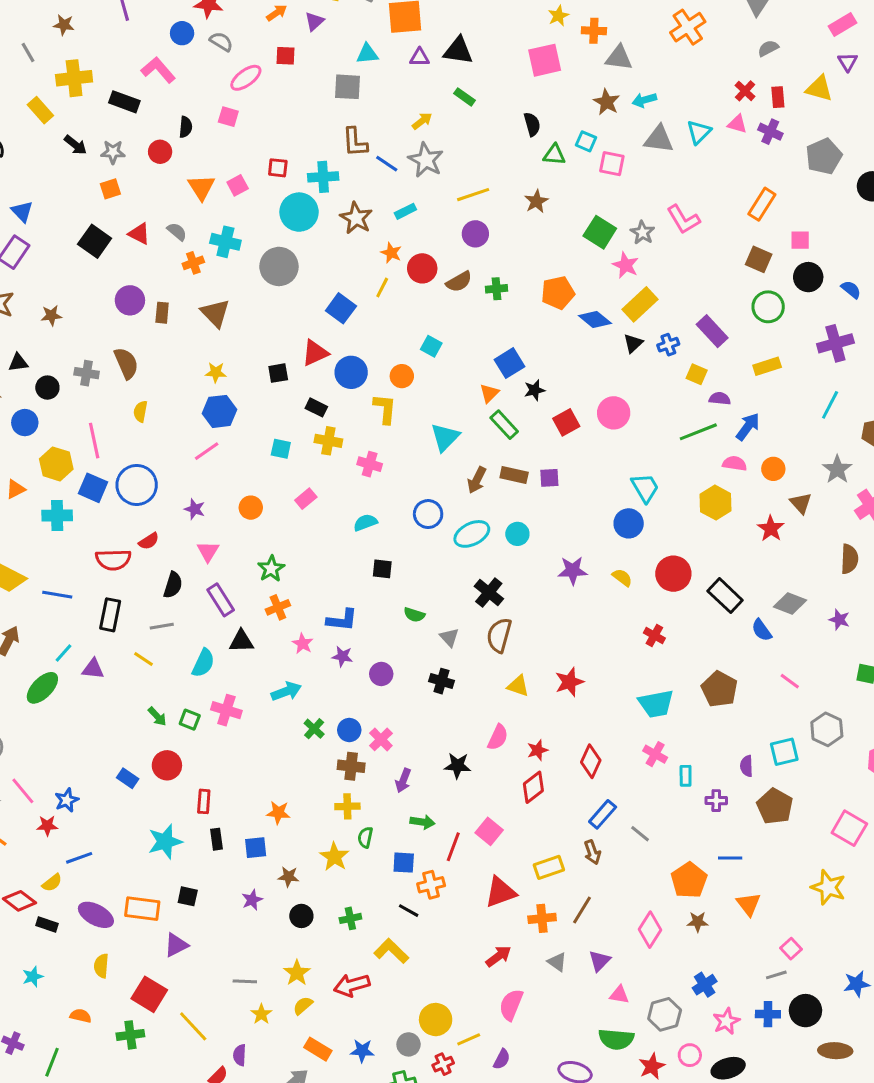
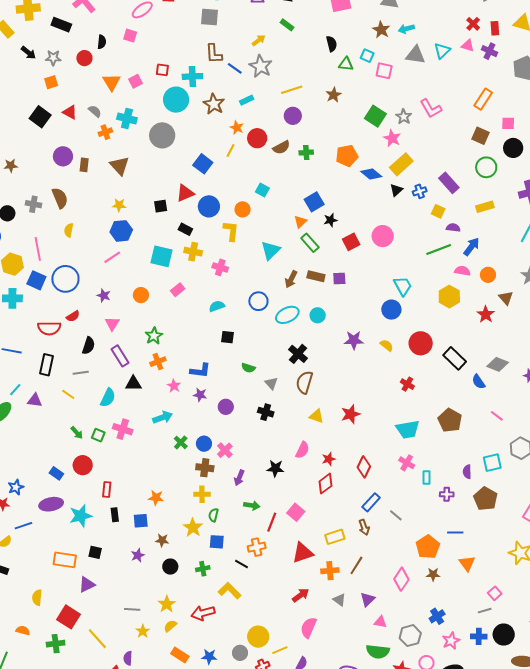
cyan square: (281, 449) -> (162, 256), size x1.6
blue square: (404, 863) -> (217, 542), moved
purple ellipse: (96, 915) -> (51, 504), moved, turned -40

